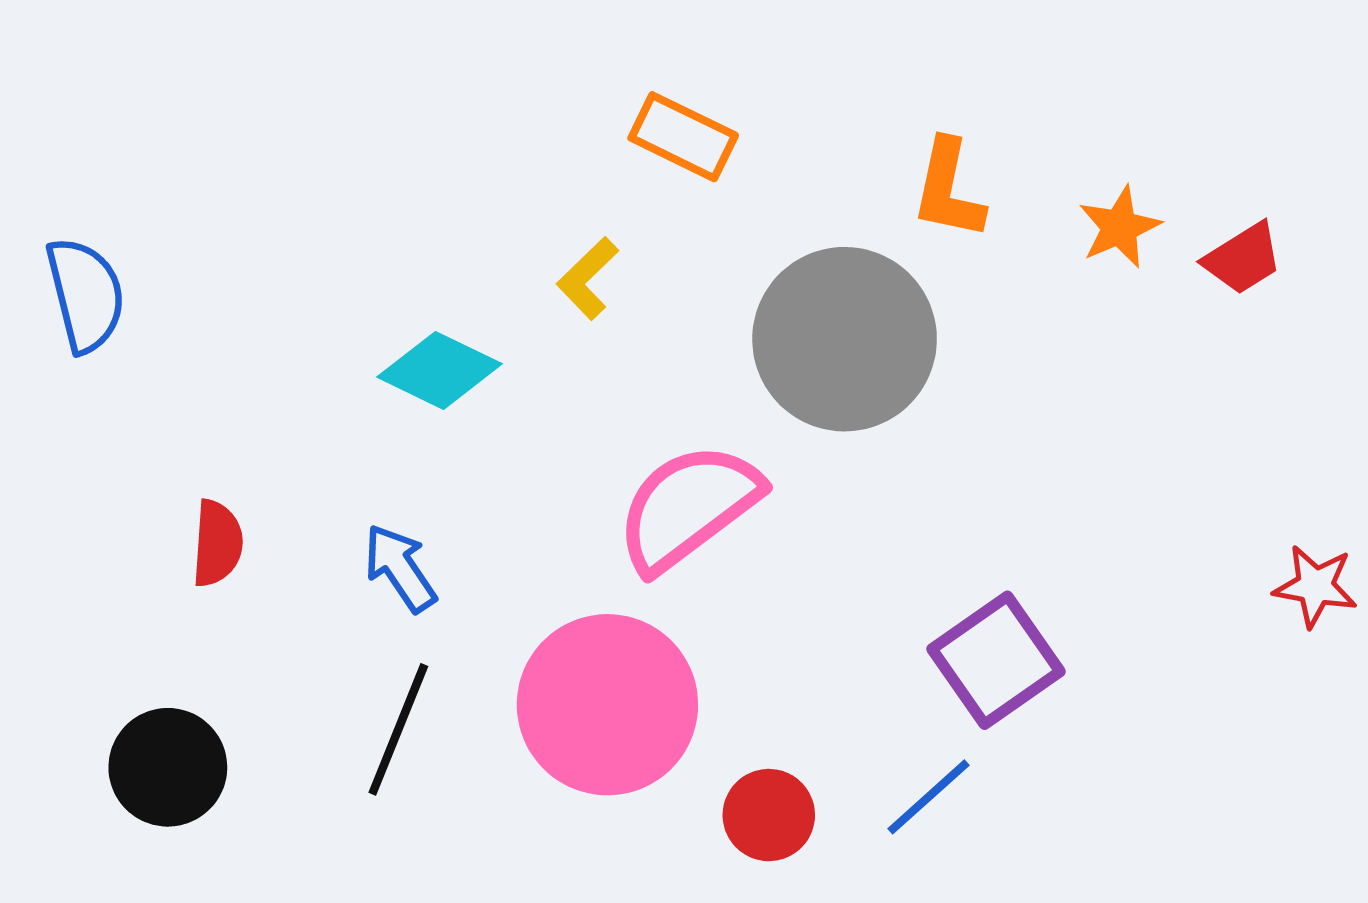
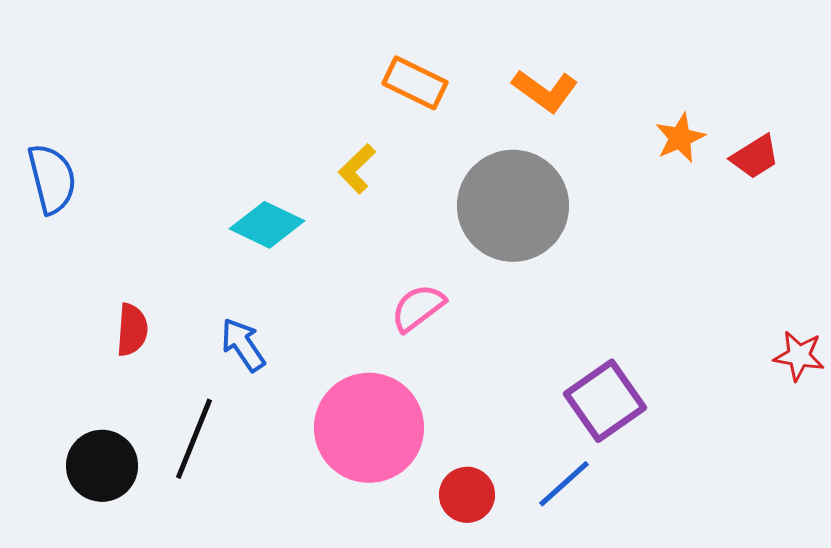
orange L-shape: (948, 189) -> (545, 91), moved, turned -66
pink semicircle: (688, 507) -> (418, 308), size x0.6
black line: (398, 729) -> (194, 439), moved

